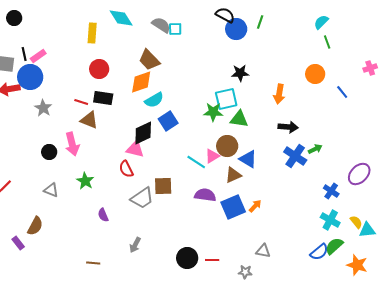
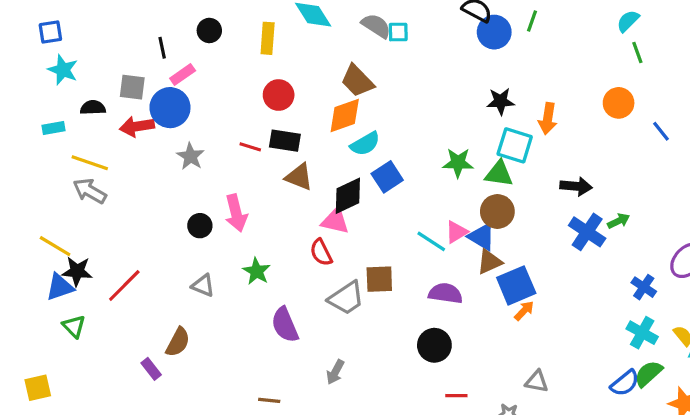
black circle: (14, 18) -> (209, 30), moved
black line: (24, 54) -> (162, 48), moved
orange arrow: (279, 94) -> (548, 119), moved
cyan square: (226, 99) -> (515, 145), moved, turned 30
brown triangle: (89, 120) -> (299, 177), moved
brown circle: (227, 146) -> (497, 211), moved
blue triangle: (248, 159) -> (482, 237), moved
blue square: (233, 207) -> (516, 285), moved
purple semicircle: (103, 215) -> (285, 325), size x1.6
black circle: (187, 258) -> (434, 345), moved

